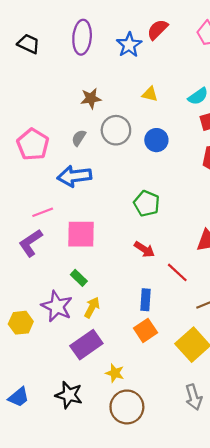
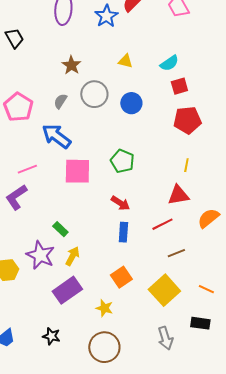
black trapezoid: (28, 44) -> (14, 38), moved, turned 35
brown star: (91, 98) -> (71, 65), turned -30
blue arrow: (74, 176) -> (56, 136), turned 44
pink square: (81, 234) -> (77, 171), moved
red line: (177, 272) -> (162, 224), moved, turned -70
blue rectangle: (145, 300) -> (123, 232), moved
yellow star: (115, 373) -> (104, 308), moved
black star: (69, 395) -> (51, 336), size x0.7

